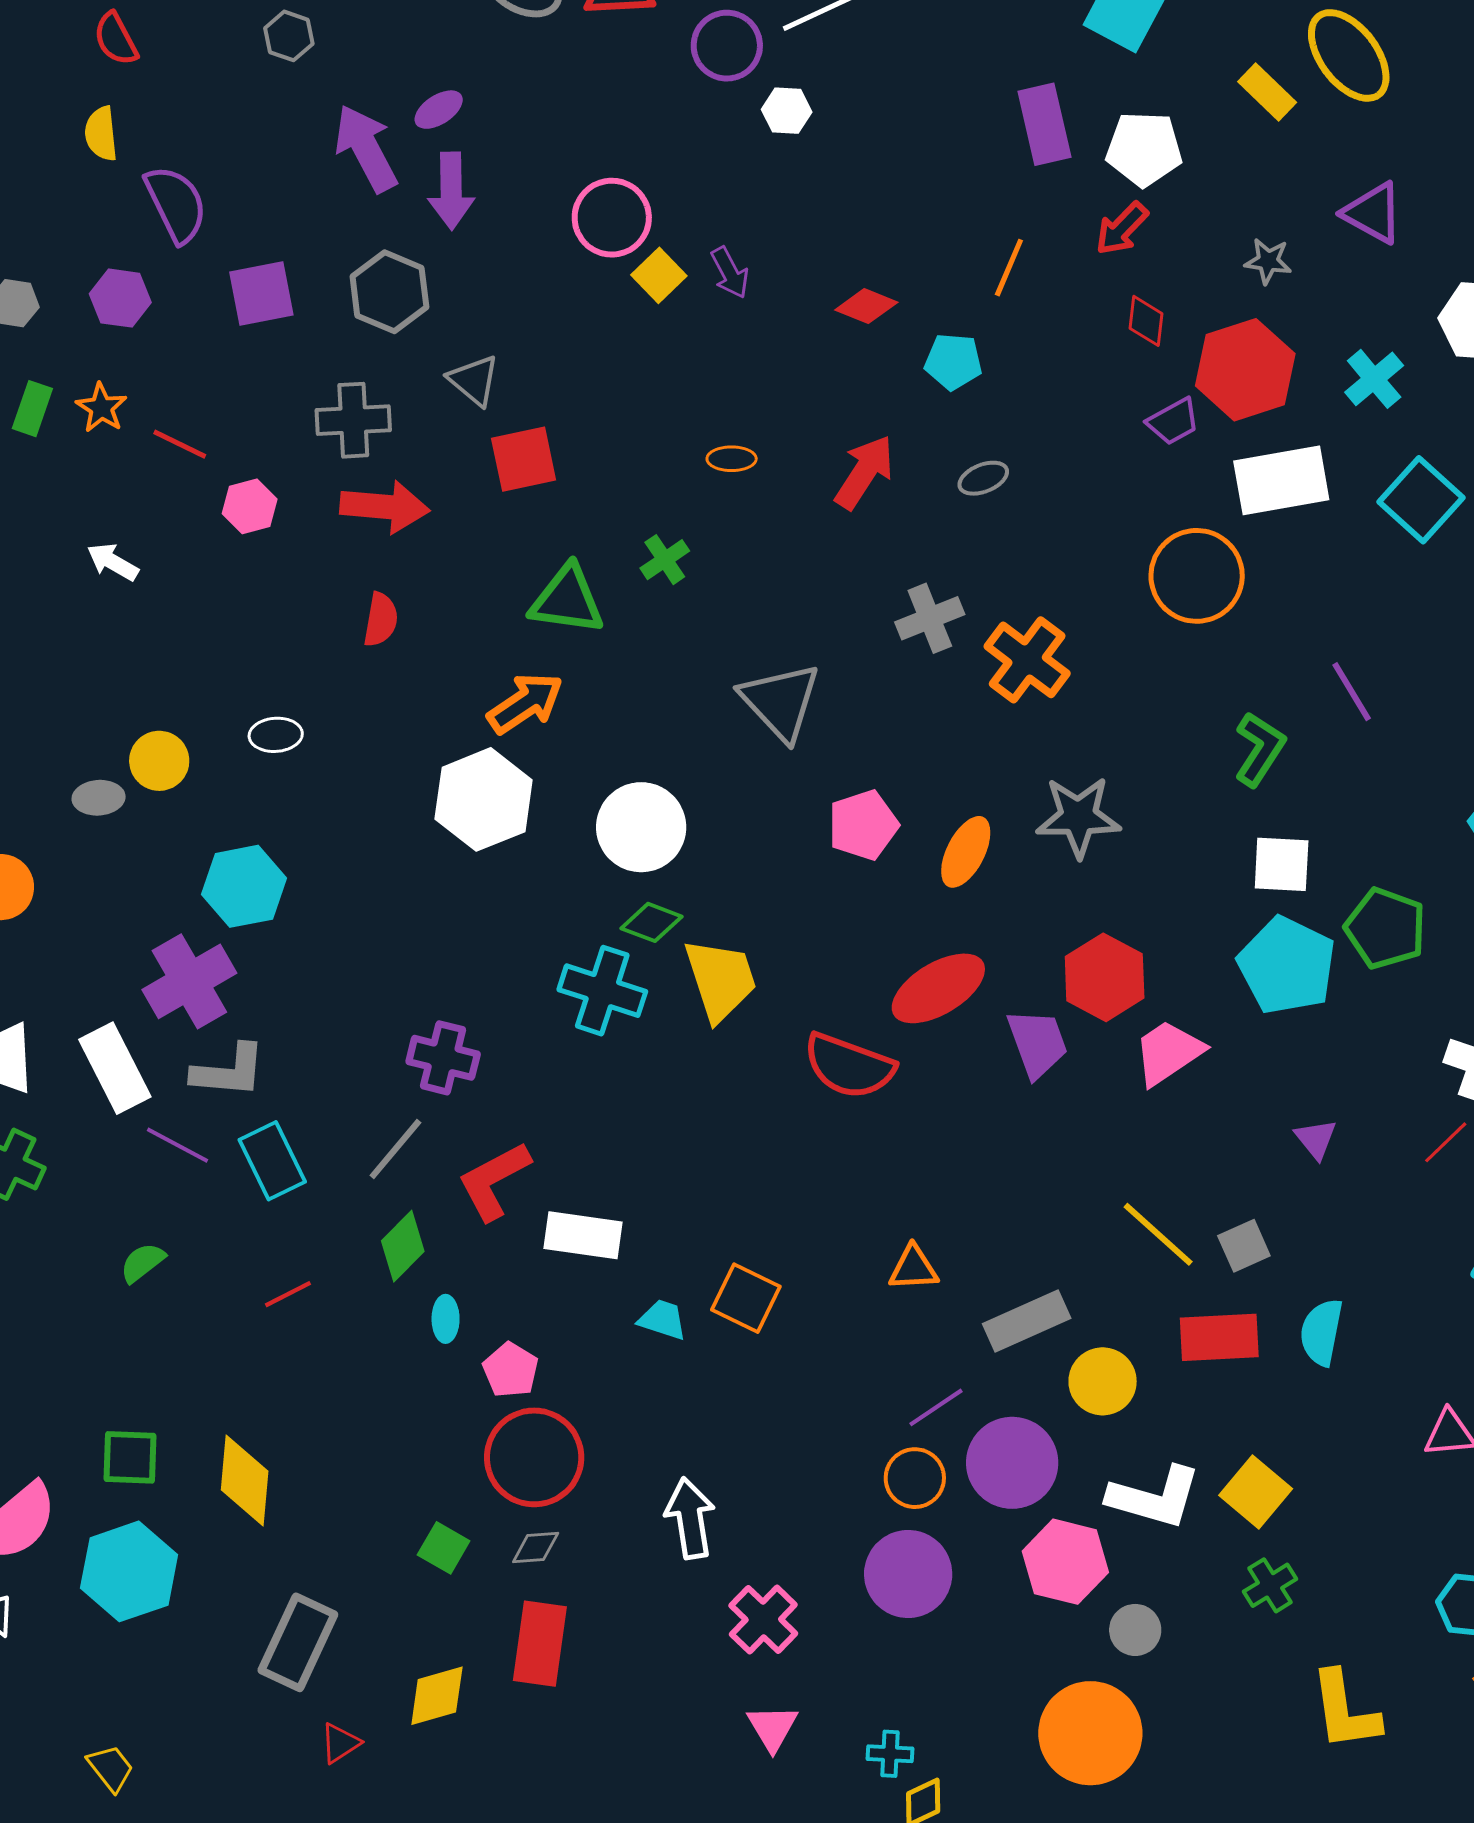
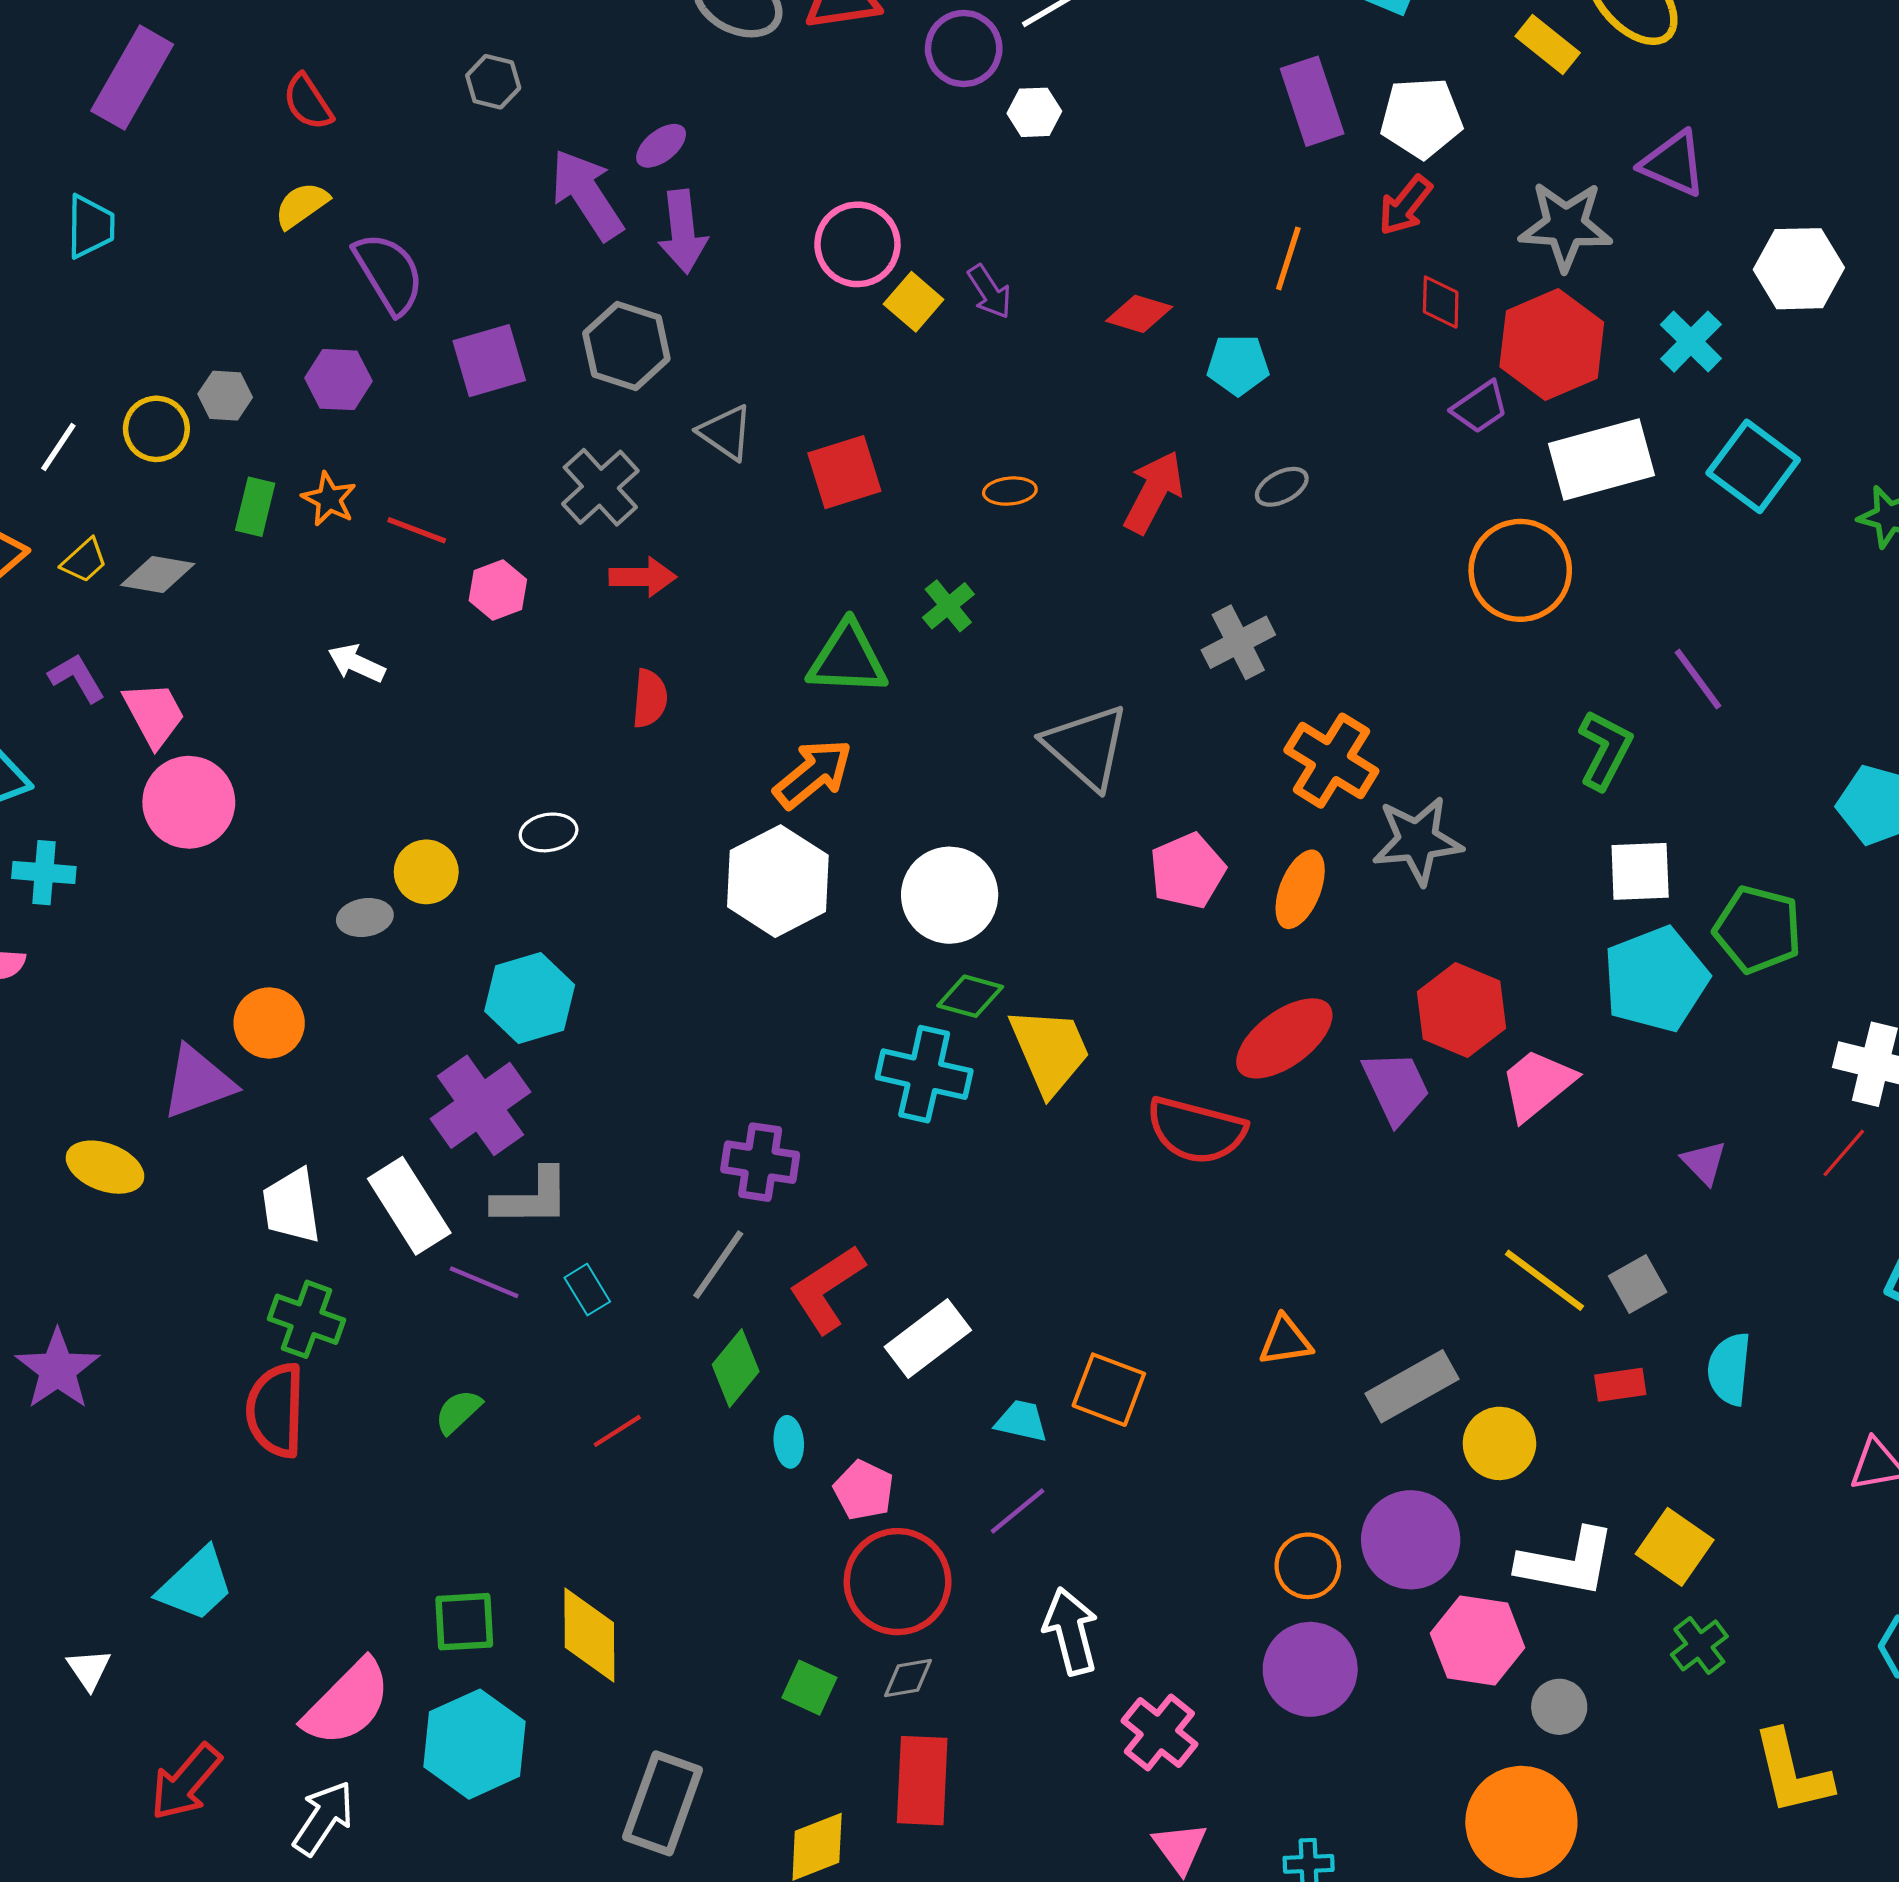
yellow semicircle: (101, 134) -> (302, 205), turned 66
gray star: (1268, 261) -> (1566, 226), size x1.8
gray cross: (353, 420) -> (600, 487), turned -34
red square: (524, 459) -> (844, 472), moved
red arrow: (385, 507) -> (643, 577), size x0.7
orange cross: (1027, 660) -> (1331, 761), moved
cyan pentagon: (1287, 966) -> (1656, 979), turned 30
cyan rectangle: (272, 1161) -> (587, 1290), size x0.6
white rectangle: (583, 1235) -> (928, 1338), turned -40
red rectangle: (1219, 1337) -> (1620, 1385), size x0.6
purple line: (936, 1407) -> (1017, 1511), moved

